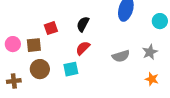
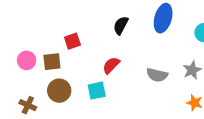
black semicircle: (83, 24) -> (121, 25), moved
gray semicircle: (121, 56) -> (157, 75), turned 30
brown cross: (14, 81) -> (28, 105), turned 32

